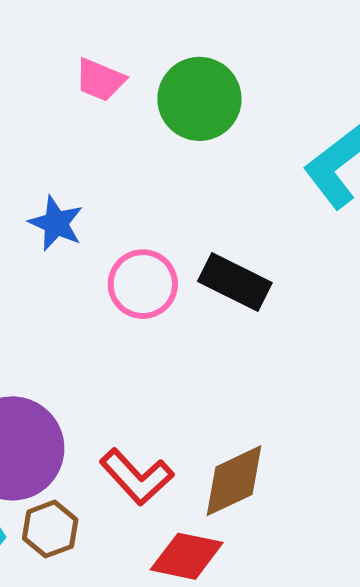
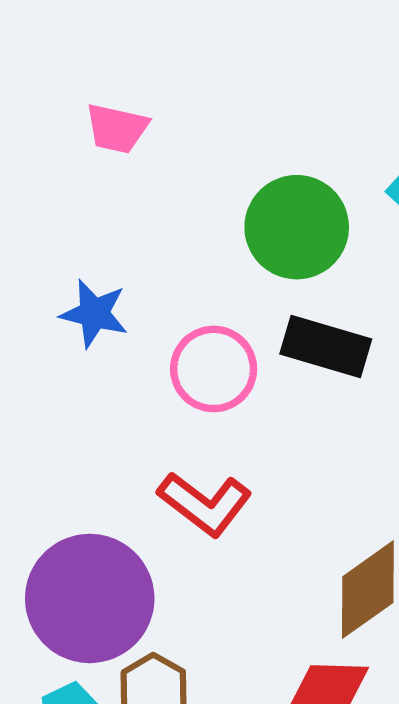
green circle: (199, 99) -> (297, 227), moved
red L-shape: (137, 477) -> (205, 504), moved

